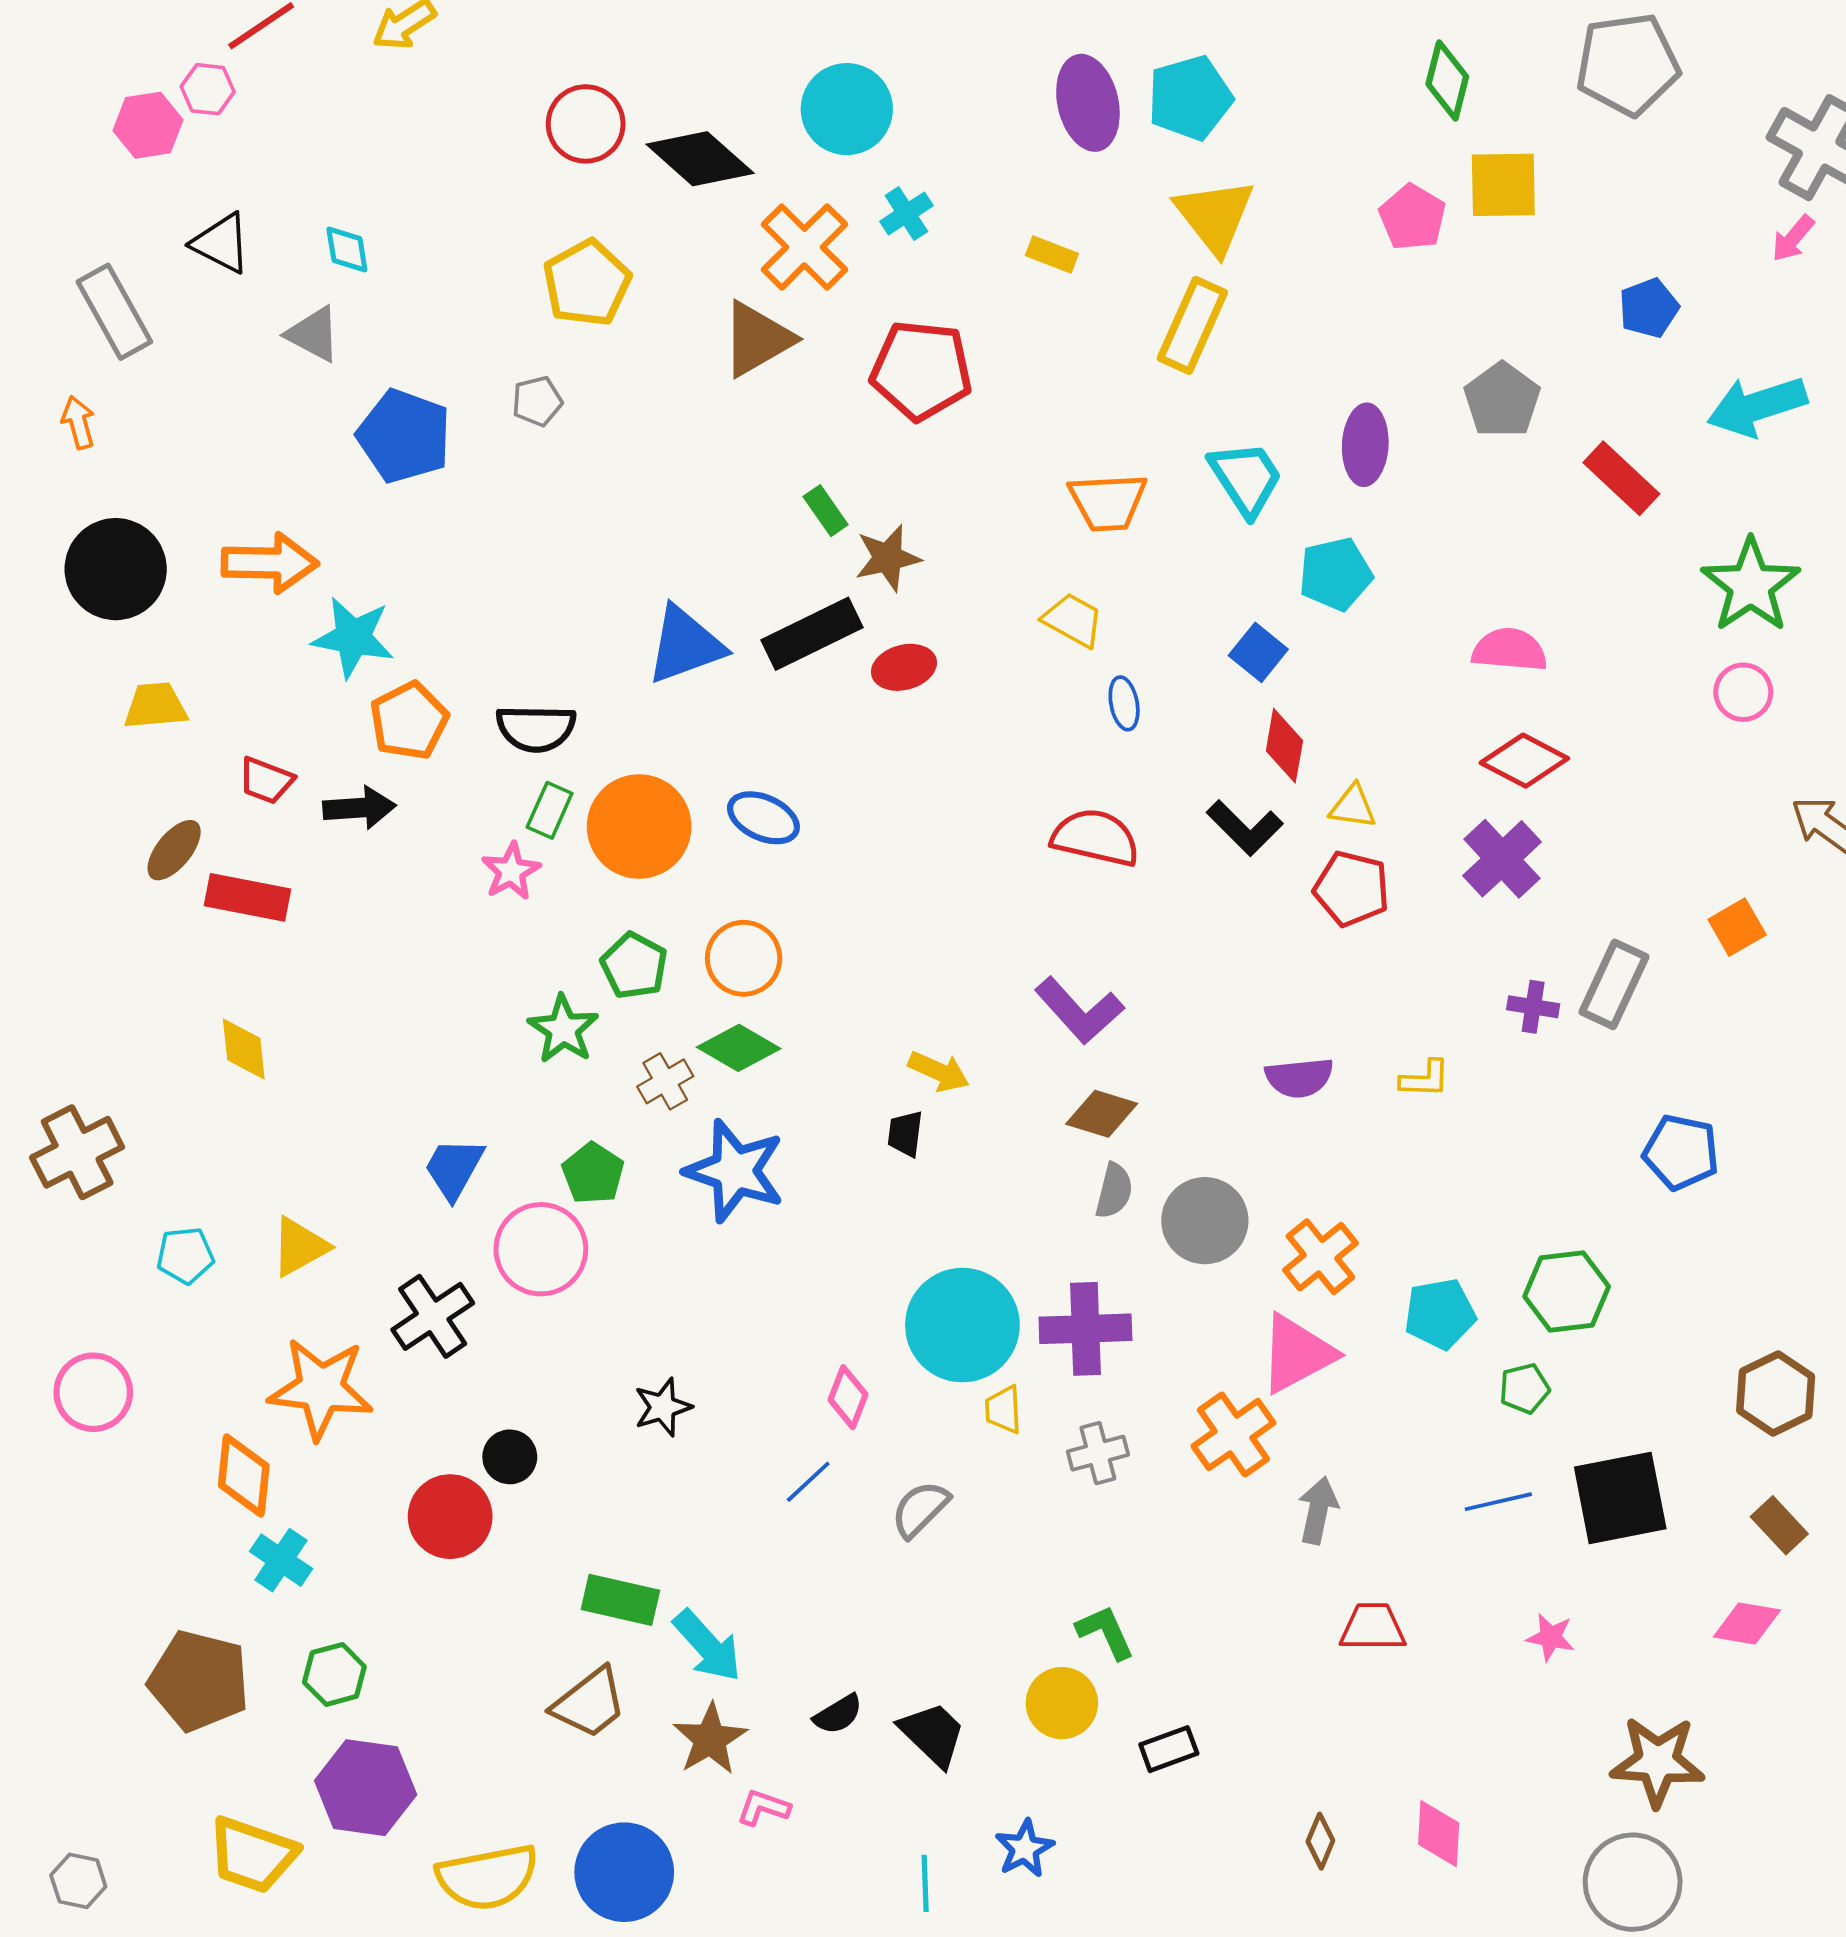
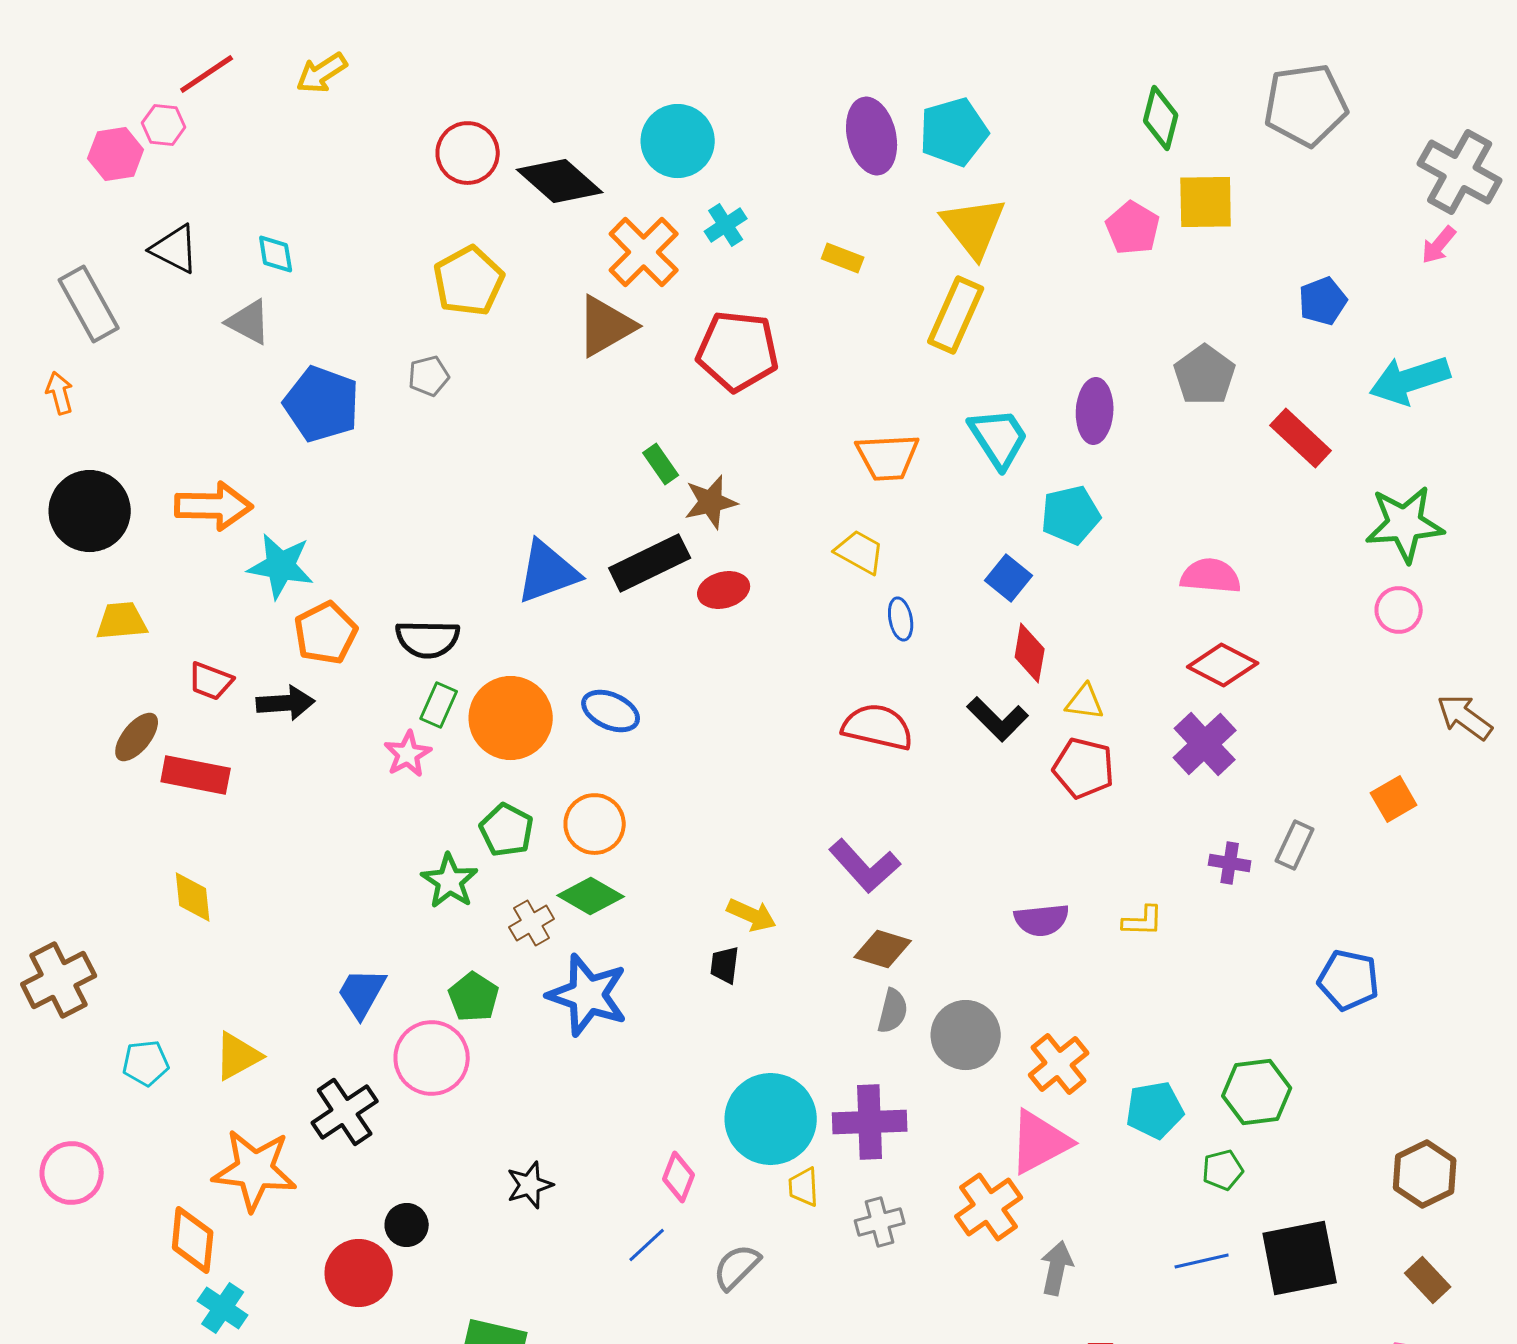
green star: (1751, 585) -> (1405, 524), turned 30
gray rectangle: (1614, 984) -> (1295, 845), size x0.7

